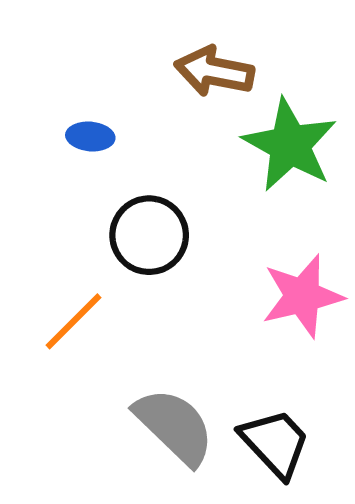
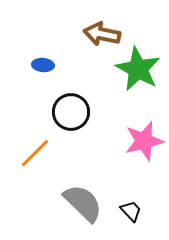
black trapezoid: (275, 443) -> (131, 211), size x0.6

